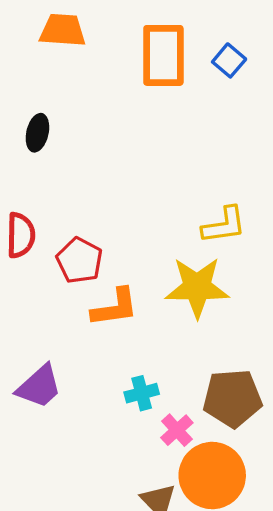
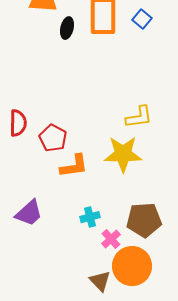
black ellipse: (37, 133) -> (67, 28), moved

